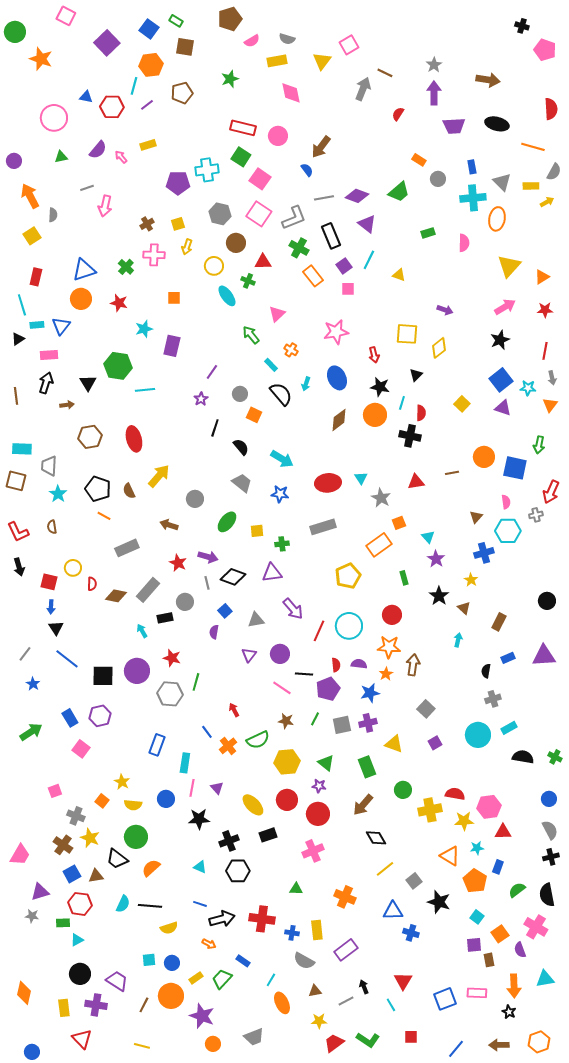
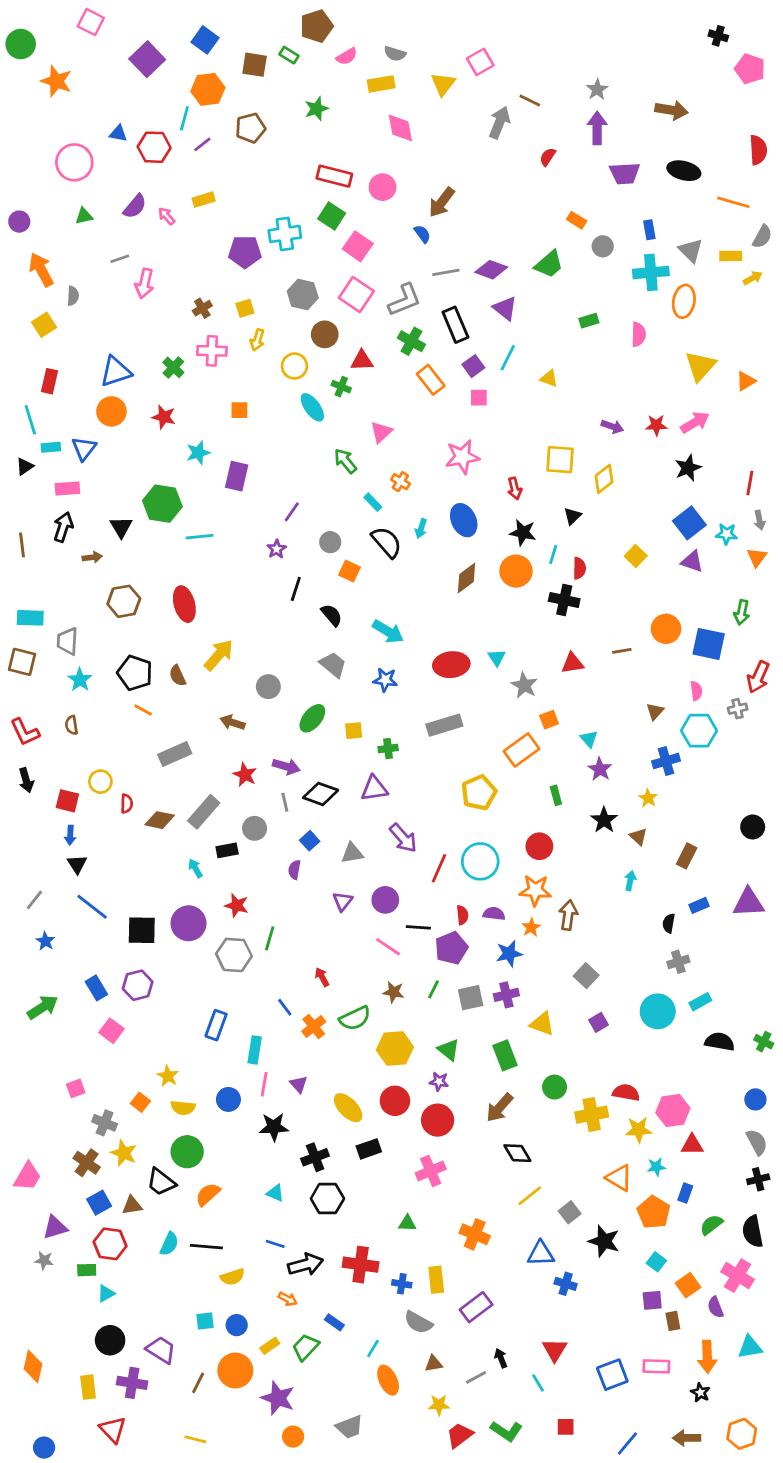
green rectangle: (176, 21) -> (289, 55), moved
red star: (545, 310) -> (656, 425), moved

